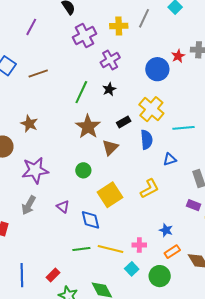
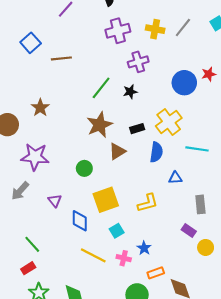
blue star: (166, 230) -> (144, 248), moved
green line: (81, 249) -> (32, 244), moved, turned 42
cyan square: (132, 269) -> (117, 231), moved

